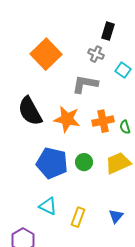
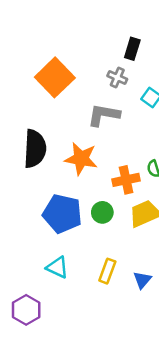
black semicircle: (30, 111) -> (35, 149), turned -148
orange cross: (103, 121) -> (126, 180), moved
yellow rectangle: (78, 217) -> (107, 271), moved

